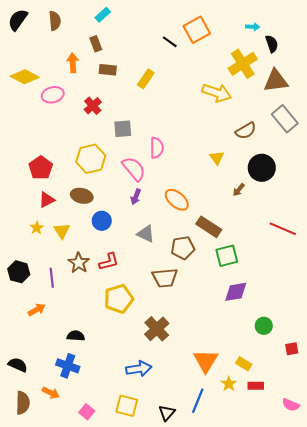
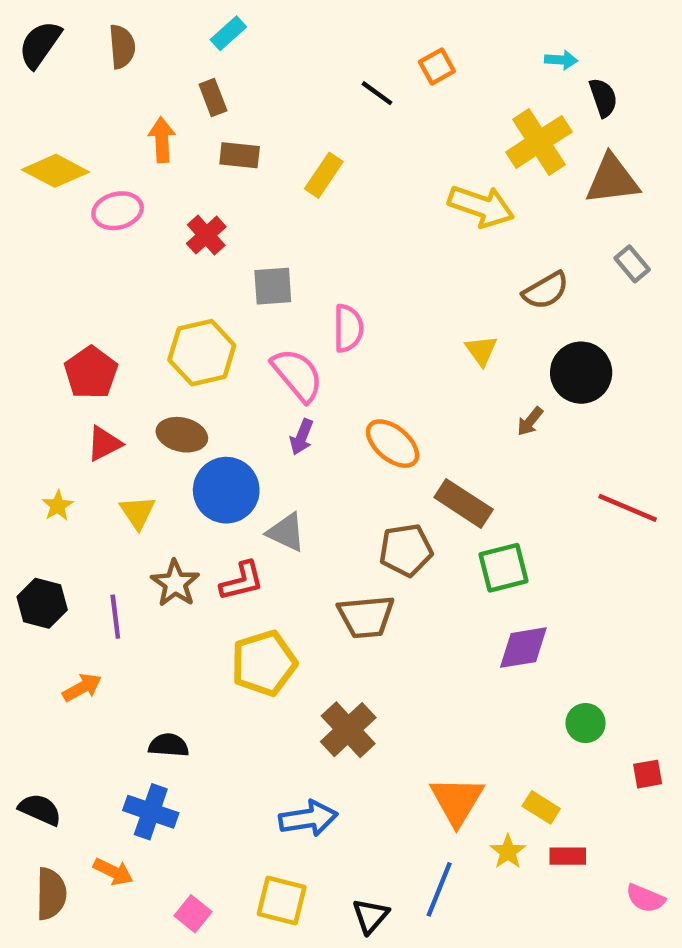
orange square: (197, 30) -> (437, 67), size x0.6
gray rectangle: (285, 119) -> (632, 264), size x0.6
blue circle: (102, 221) -> (226, 490), size x1.5
yellow star: (37, 228) -> (58, 506), moved
gray triangle: (146, 234) -> (286, 532), moved

